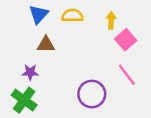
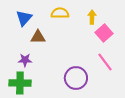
blue triangle: (39, 14) -> (24, 18), moved
green cross: (24, 100) -> (20, 83), turned -35

